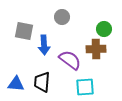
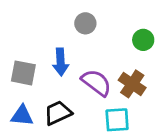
gray square: (24, 31) -> (23, 73), moved
brown cross: (96, 49) -> (132, 84), moved, turned 36
black trapezoid: (42, 82) -> (58, 113), turned 60

